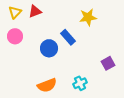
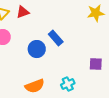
yellow star: (88, 17) -> (96, 13), moved
purple square: (108, 63) -> (96, 64), turned 32

